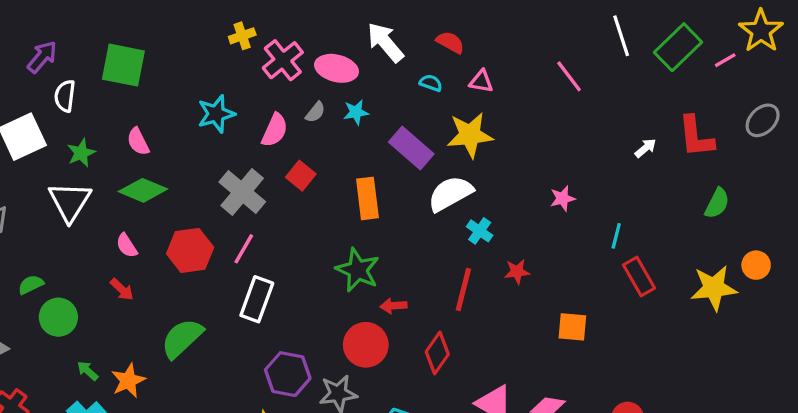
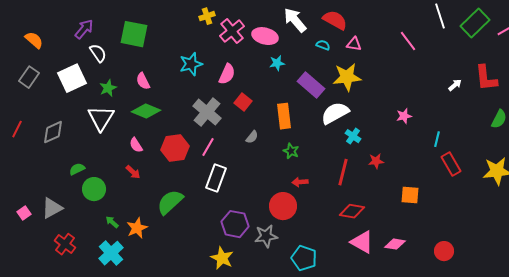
red semicircle: (450, 42) -> (335, 20), size x1.4
white semicircle: (65, 96) -> (98, 53), turned 138
gray semicircle: (315, 112) -> (252, 137), moved
green star: (358, 270) -> (291, 151), moved, size x0.6
red diamond: (437, 353) -> (352, 211), moved, turned 65

